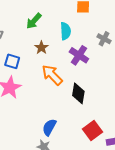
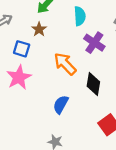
brown star: (41, 48) -> (39, 29), moved
blue semicircle: (49, 127) -> (61, 104), moved

